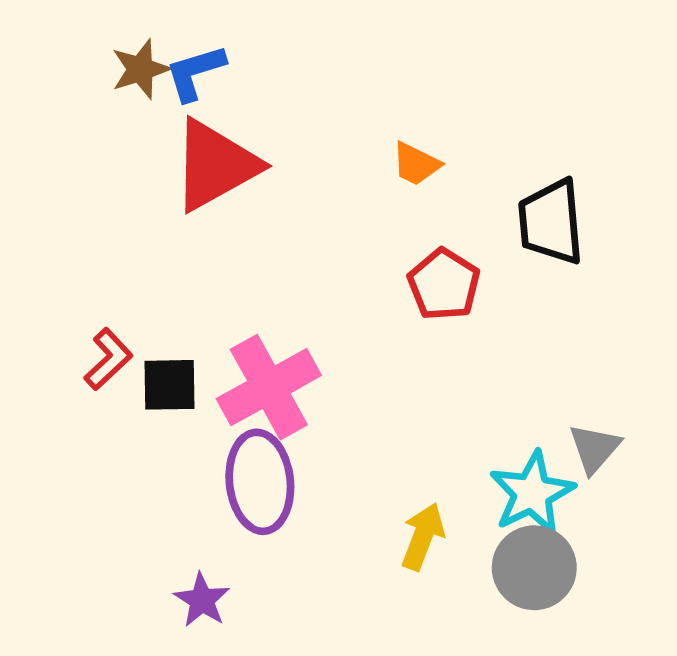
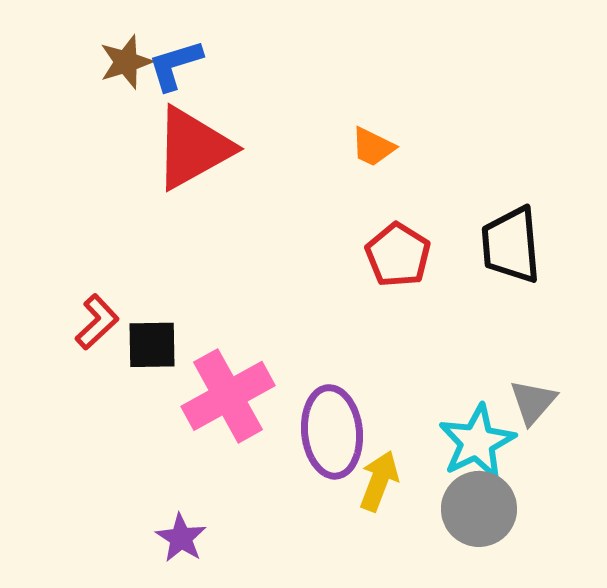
black trapezoid: (551, 222) -> (511, 245), moved
pink cross: (269, 387) -> (228, 396), moved
purple ellipse: (260, 482) -> (332, 432), moved

